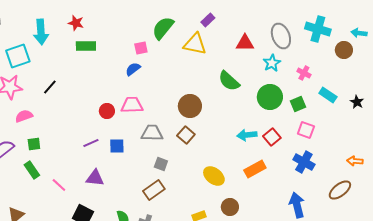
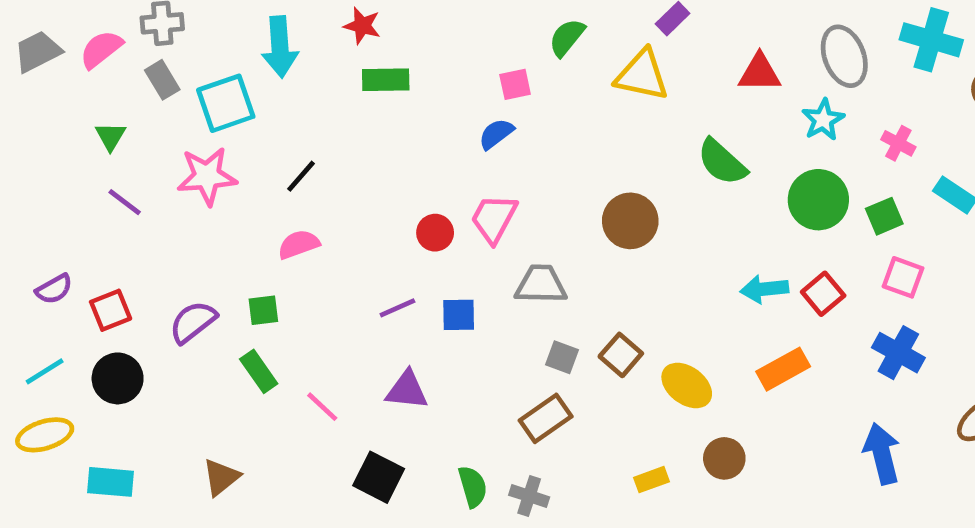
green semicircle: (163, 28) -> (567, 37), size x0.7
pink trapezoid: (132, 105) -> (494, 219), turned -60
pink semicircle: (24, 116) -> (299, 244), moved
brown square: (186, 135) -> (621, 355), moved

